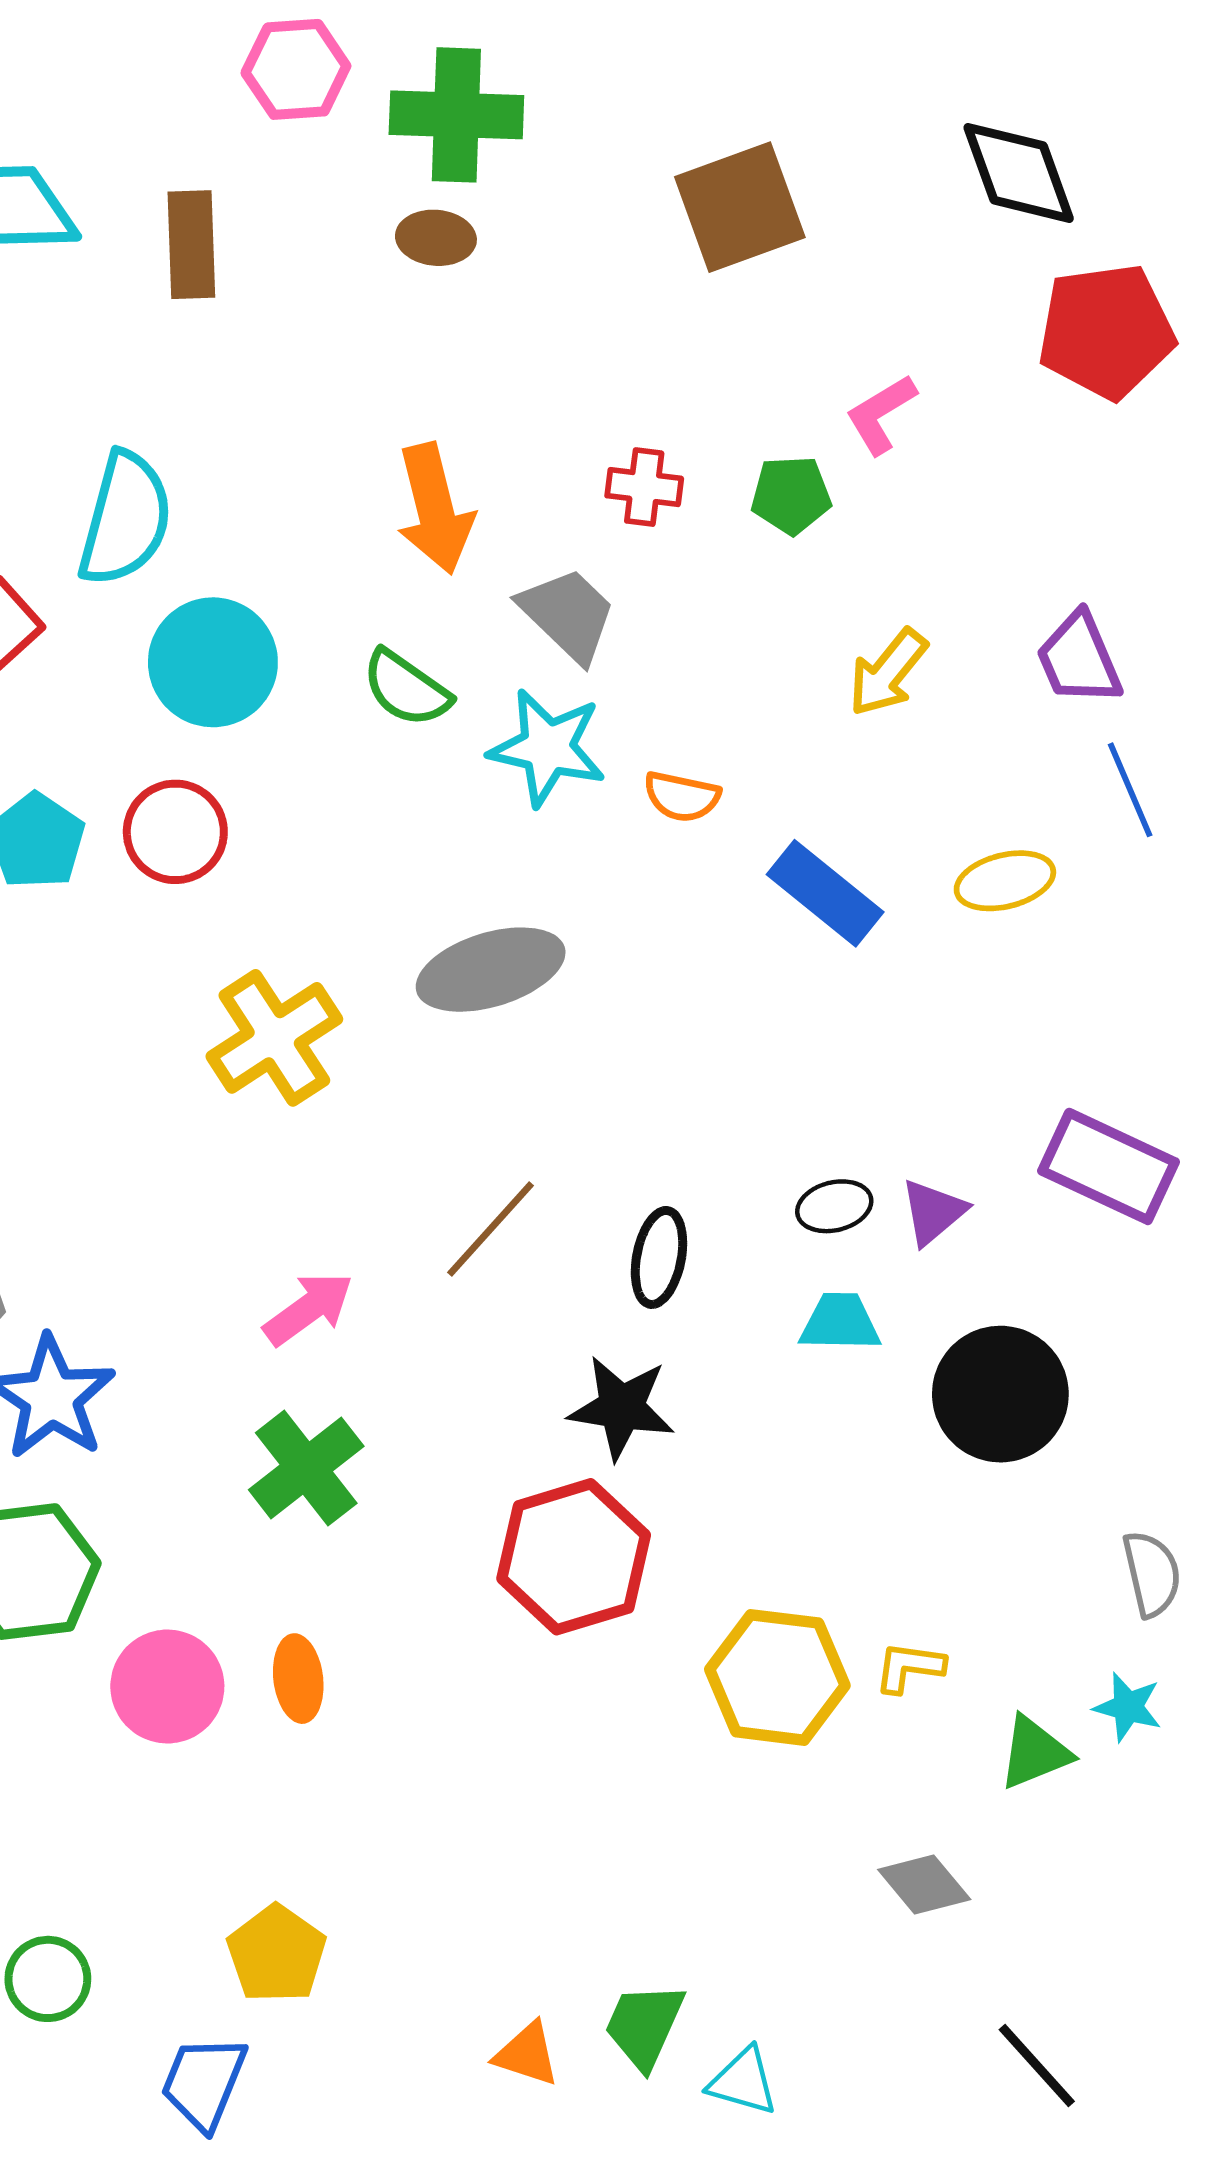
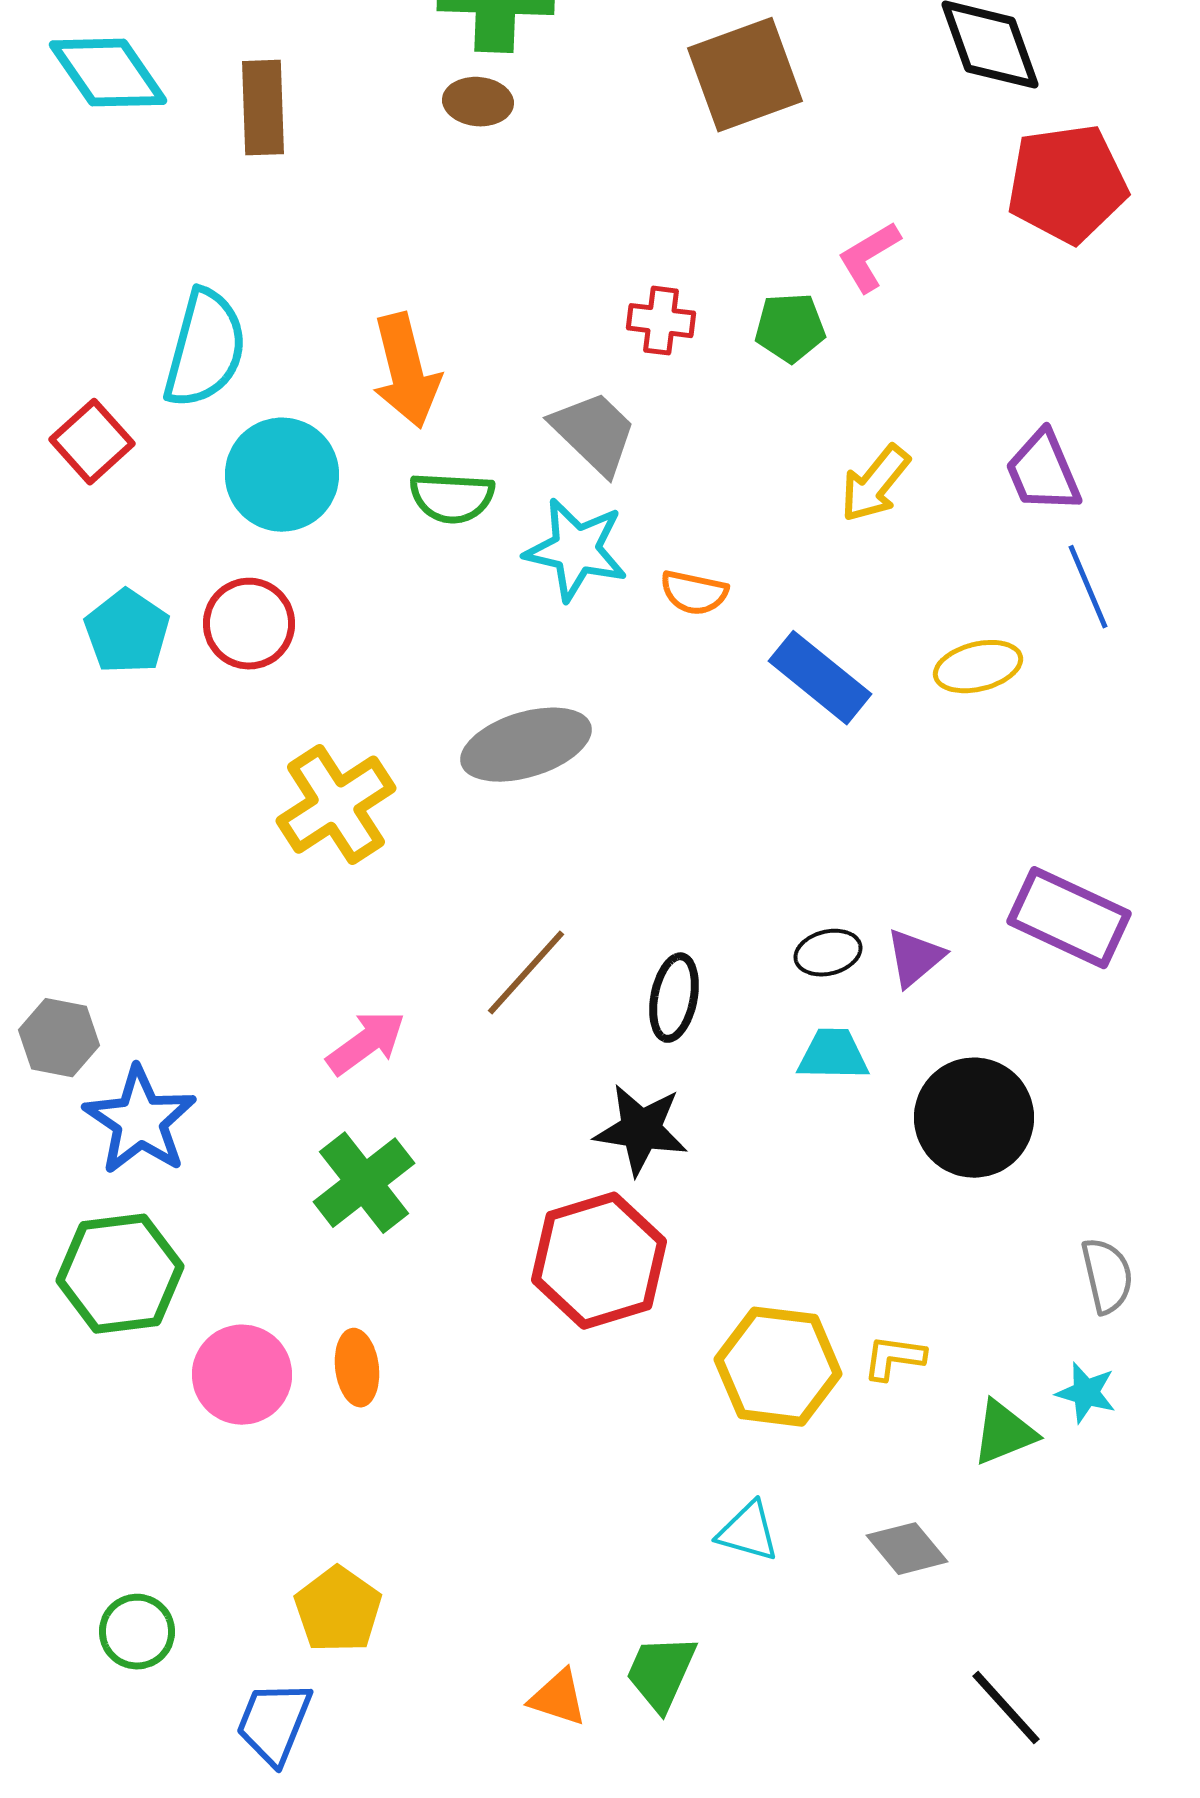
orange arrow: (435, 509) -> (406, 371), moved
green semicircle: (406, 688) -> (452, 498), turned -32
cyan triangle: (743, 2081) -> (748, 1532), moved

